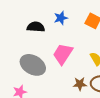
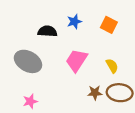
gray ellipse: (33, 65) -> (28, 61), moved

